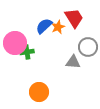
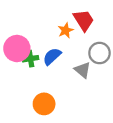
blue semicircle: (44, 26) -> (52, 56), moved
gray triangle: (73, 62) -> (83, 70), turned 35

